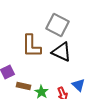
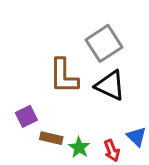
gray square: (57, 25) -> (104, 43), turned 30

